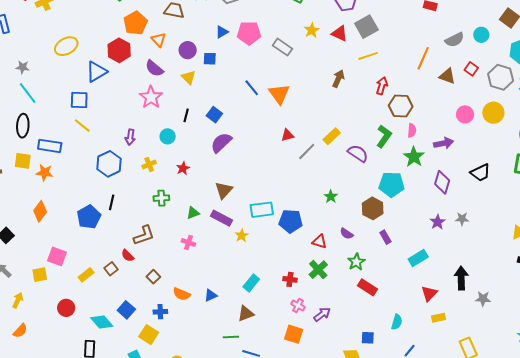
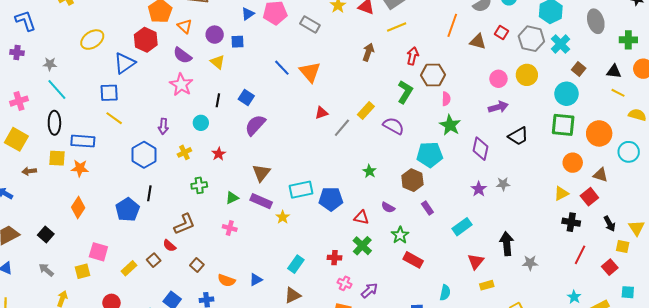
green L-shape: (384, 136) -> (405, 92), moved
purple arrow: (444, 143) -> (498, 107), moved

